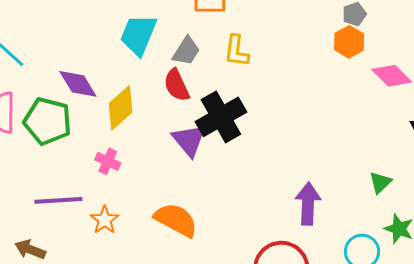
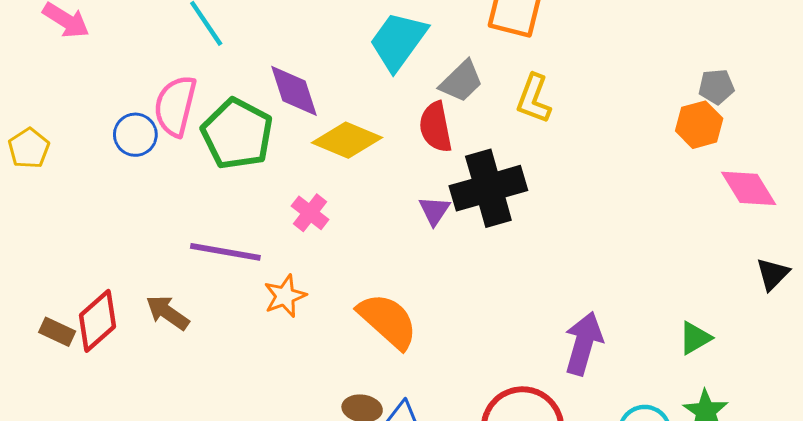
yellow diamond: (121, 108) -> (347, 140), turned 51
purple triangle: (189, 140) -> (434, 211), size x0.6

